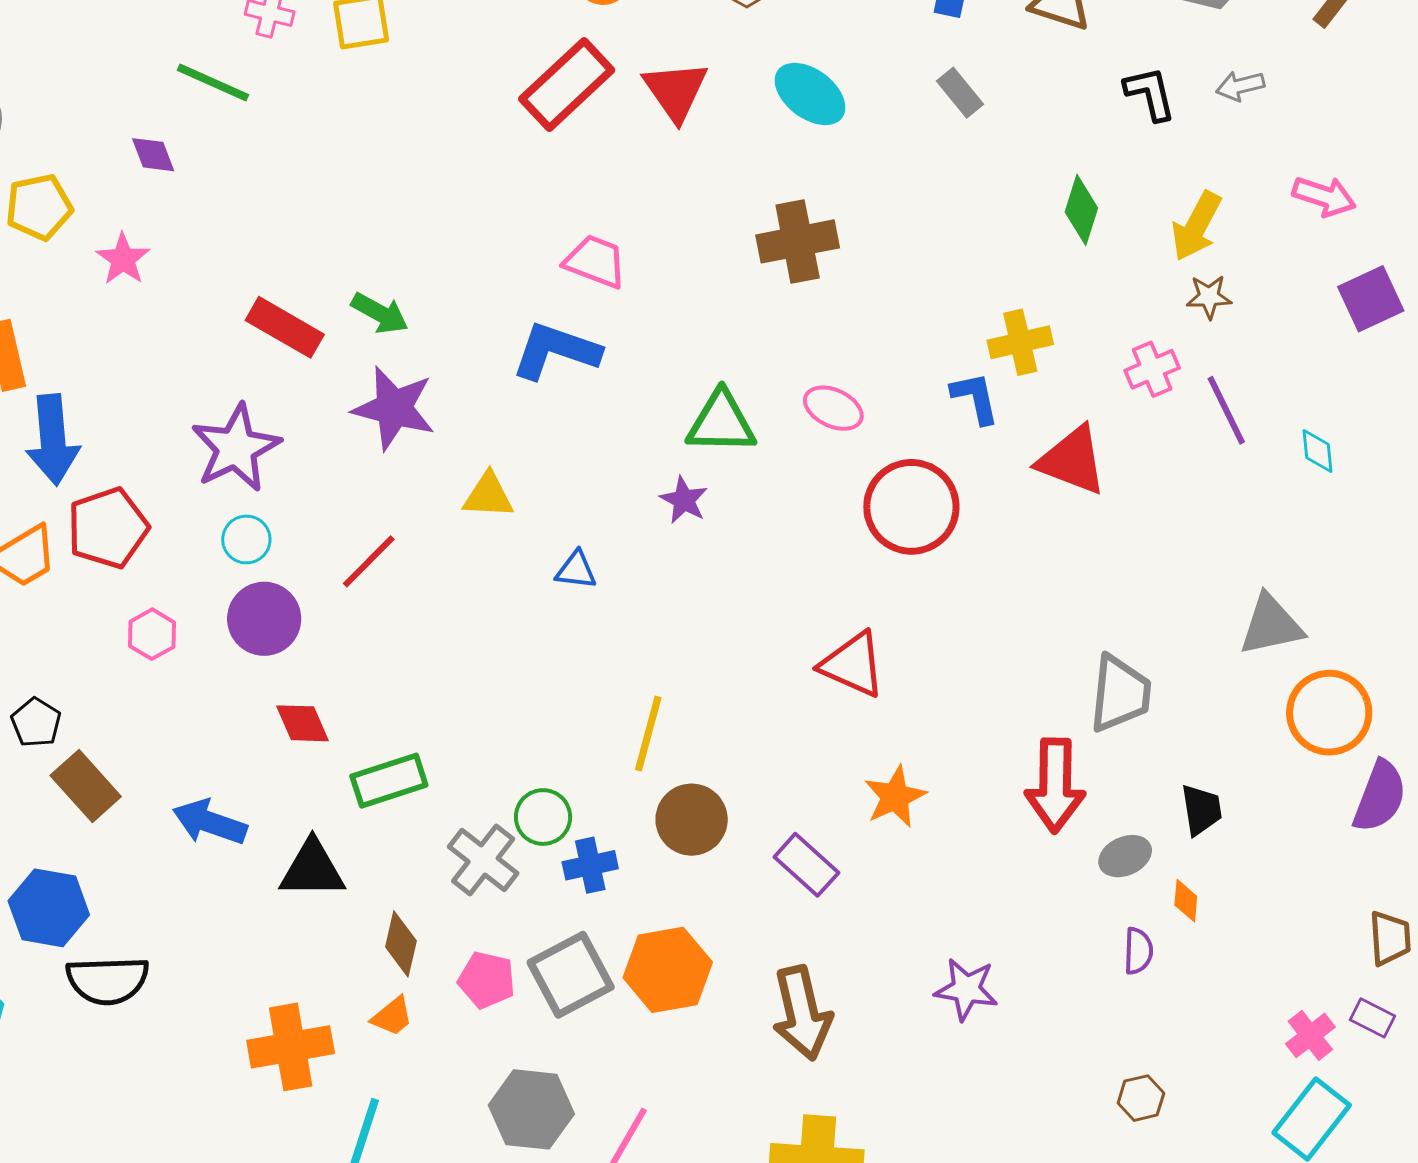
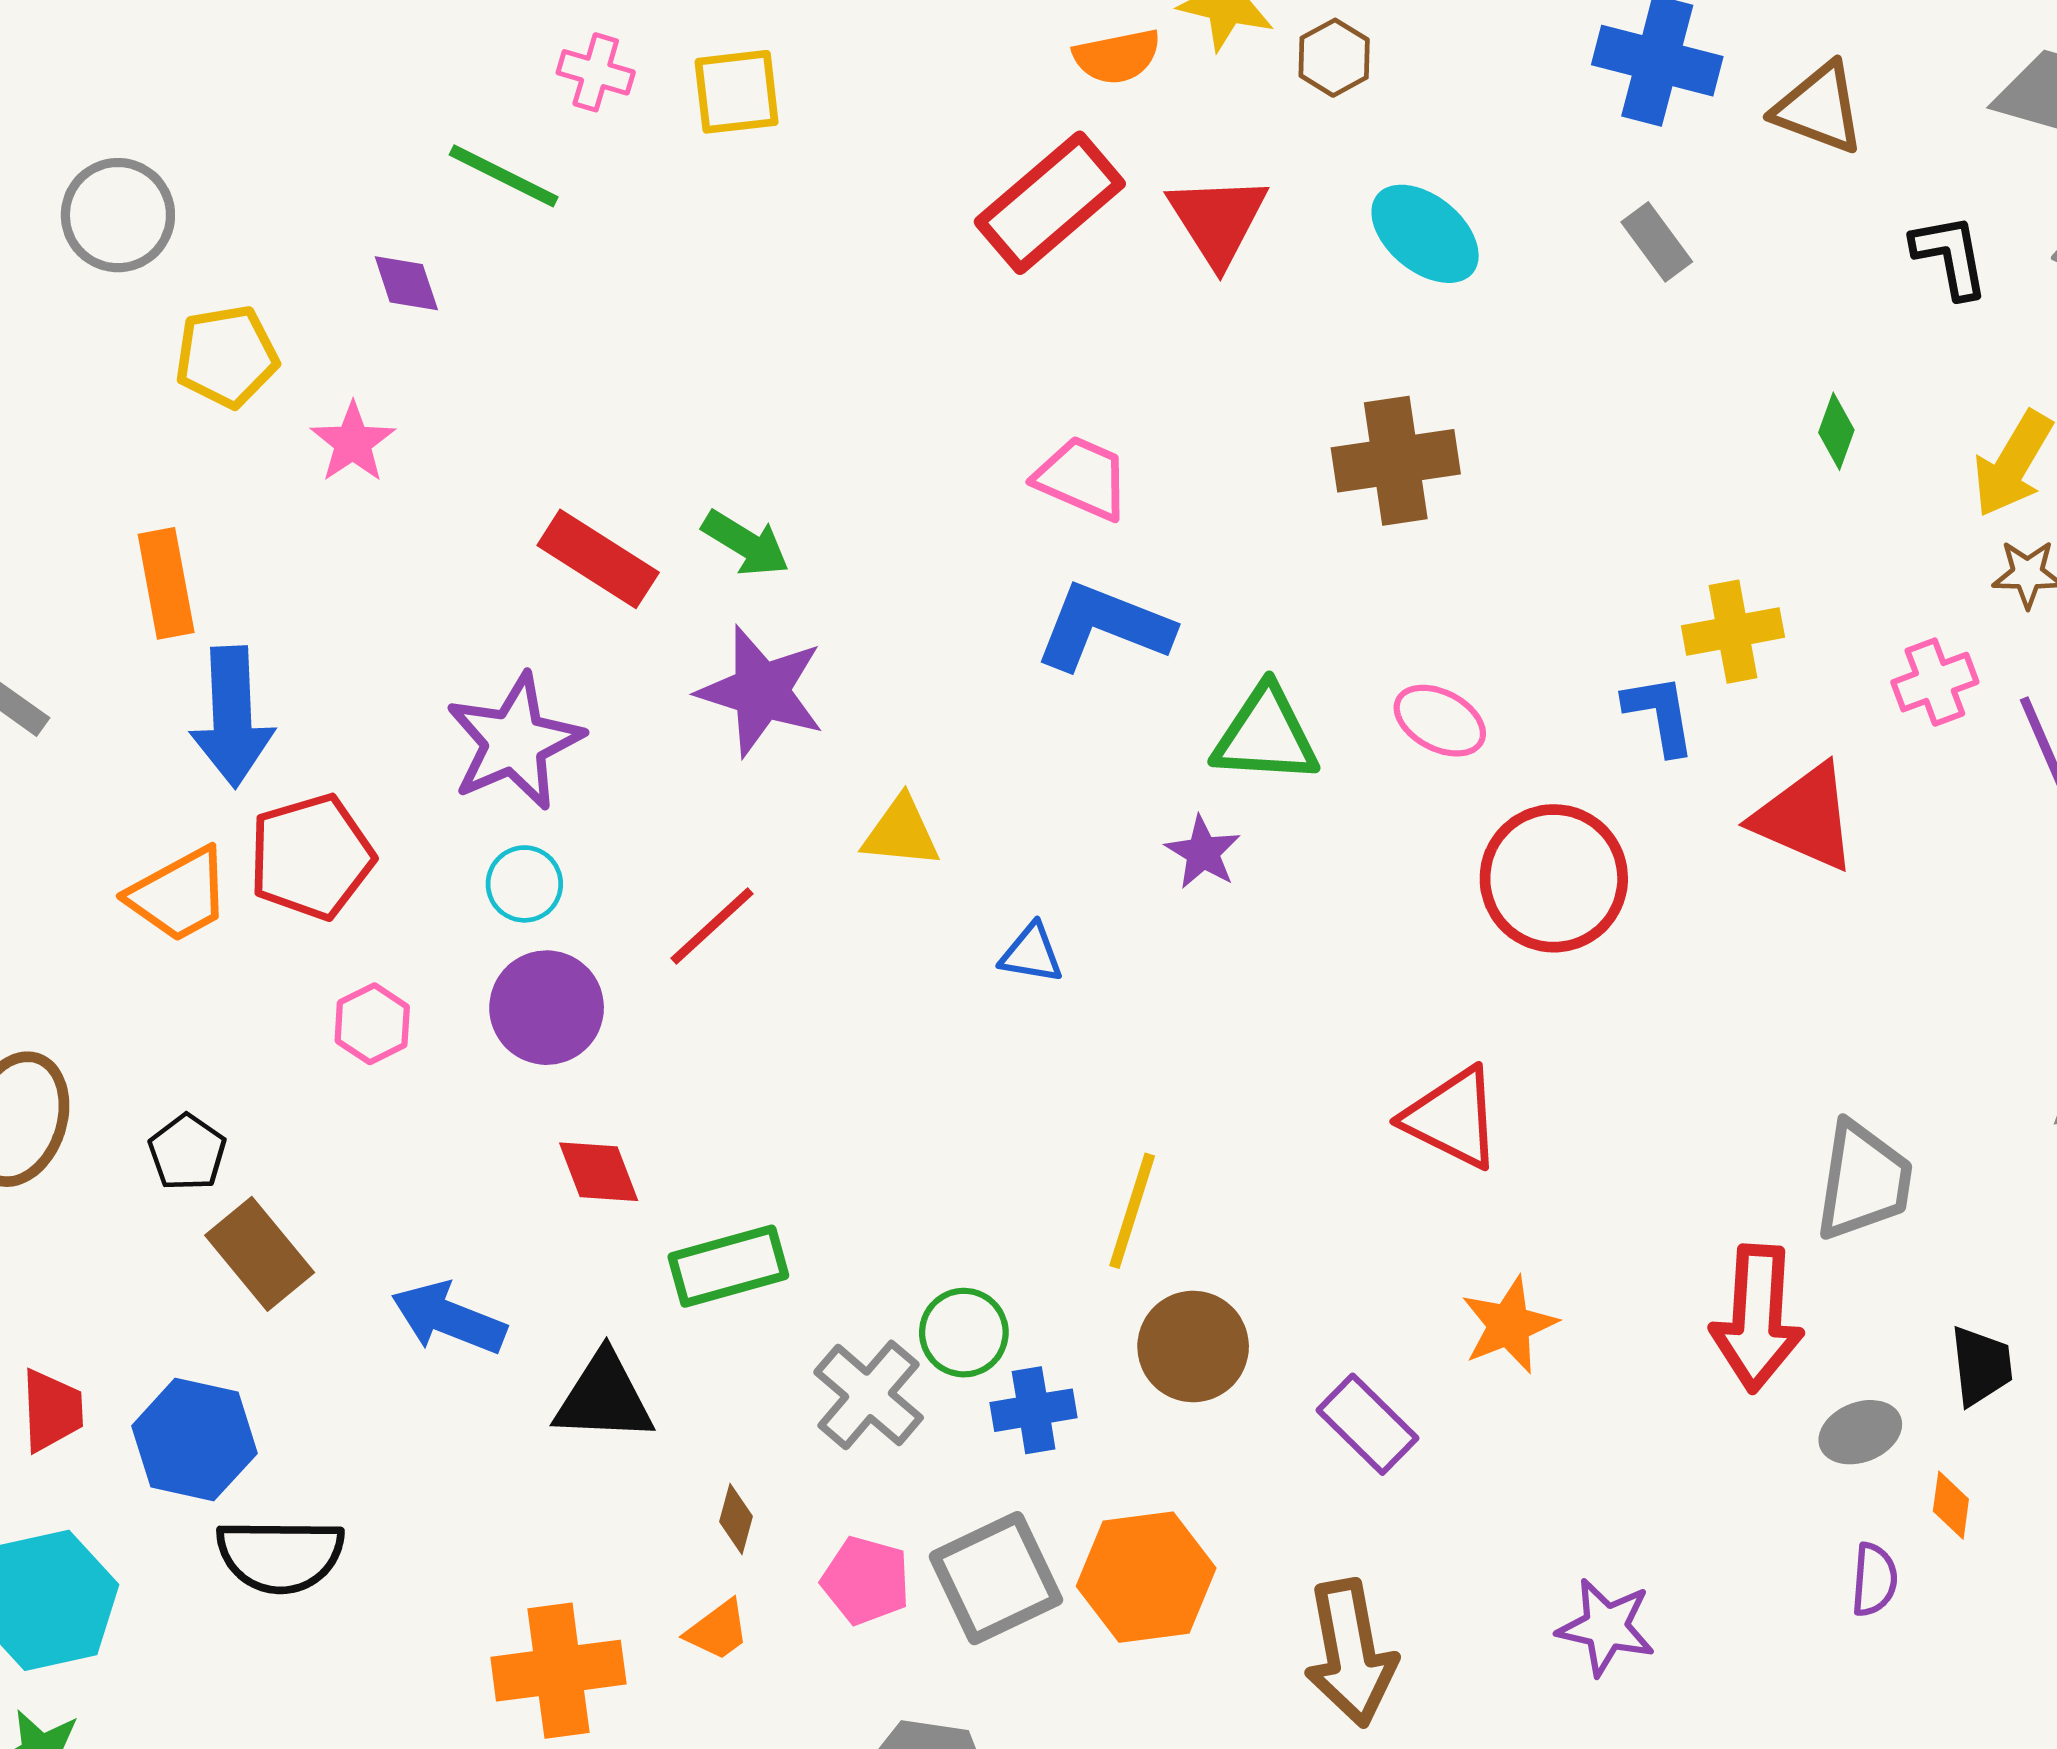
green diamond: (1081, 210) -> (1836, 431), size x0.7
blue L-shape: (556, 351) -> (1104, 627), moved
brown diamond: (401, 944) -> (736, 1519), size x0.7

